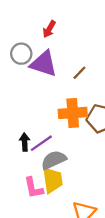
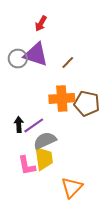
gray circle: (21, 54) -> (18, 58), moved

